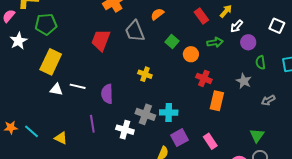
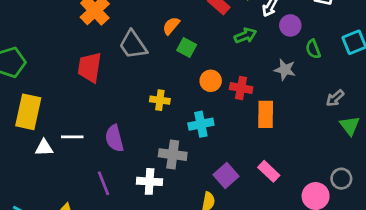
orange semicircle: (157, 14) -> (171, 26), moved
orange circle: (191, 54) -> (211, 81), moved
gray star: (244, 81) -> (285, 70), moved
cyan cross: (169, 112) -> (201, 124), moved
green triangle: (257, 135) -> (350, 126), moved

